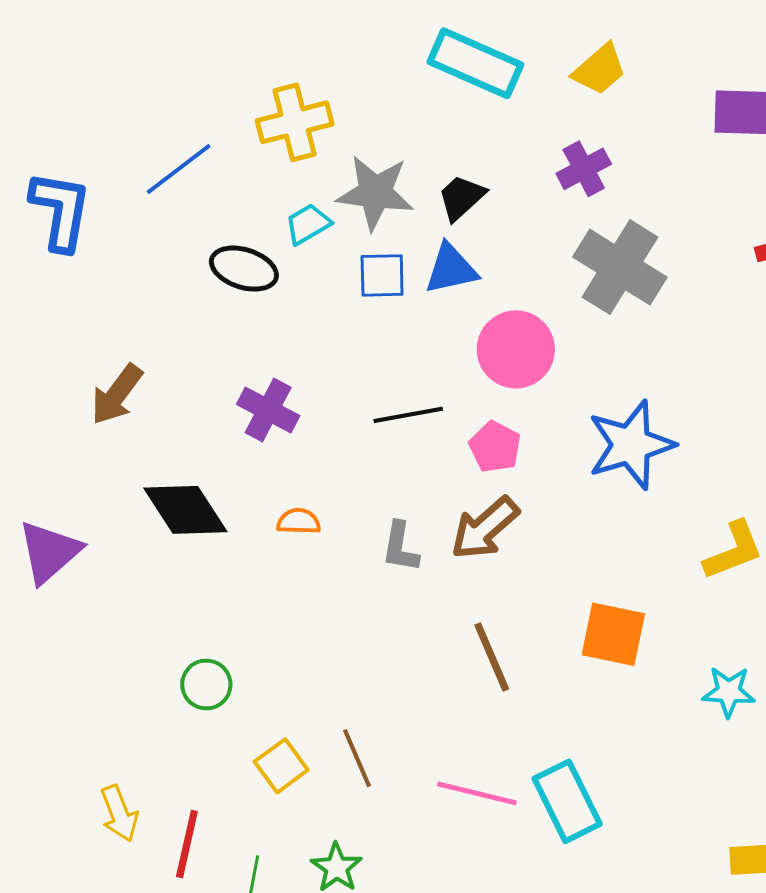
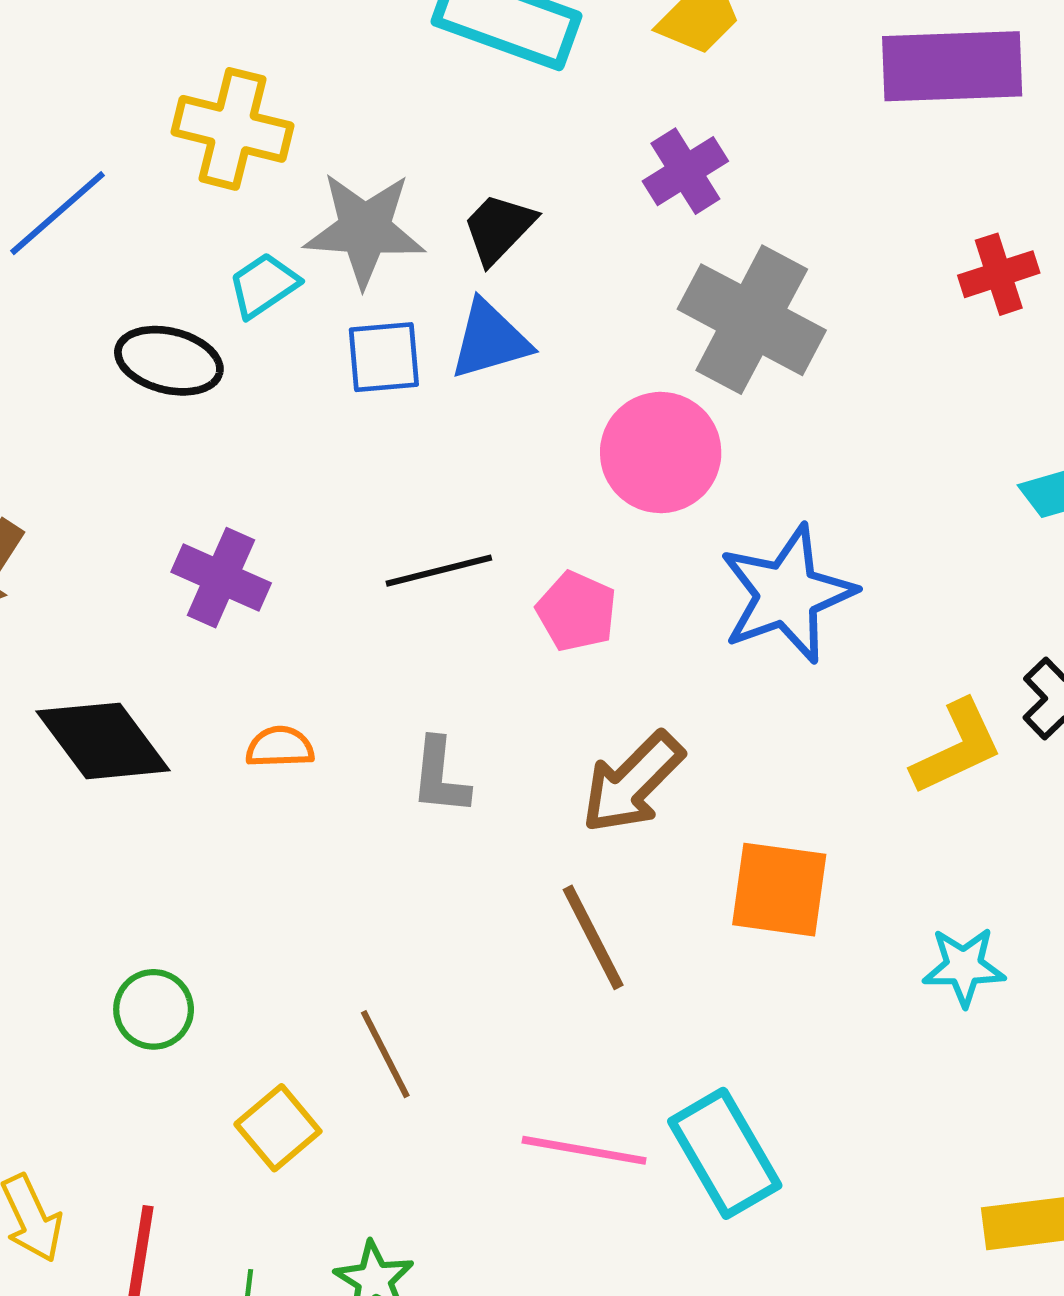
yellow cross: (295, 122) -> (232, 129), turned 32
pink circle: (516, 349) -> (661, 453), moved
brown arrow: (485, 528) -> (632, 783), moved
brown line: (357, 758) -> (385, 1054), moved

